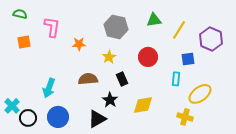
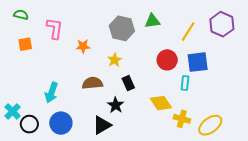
green triangle: (154, 20) -> (152, 21), moved
purple hexagon: (211, 39) -> (222, 24), moved
red circle: (148, 57) -> (167, 60), moved
blue square: (188, 59) -> (198, 62), size x1.5
yellow ellipse: (200, 94) -> (210, 125), moved
yellow diamond: (143, 105) -> (161, 103), moved, turned 65
yellow cross: (185, 117) -> (182, 119), moved

